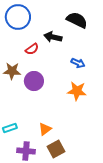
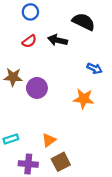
blue circle: (18, 17) -> (30, 12), moved, size x0.6
red semicircle: (32, 49) -> (29, 41), moved
blue arrow: (78, 63) -> (95, 68), moved

